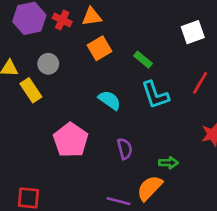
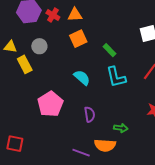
orange semicircle: (150, 188) -> (105, 145), turned -135

